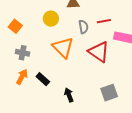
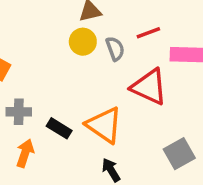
yellow circle: (51, 19) -> (83, 42), moved
orange triangle: (63, 47) -> (104, 125), moved
black rectangle: (43, 79) -> (59, 128), moved

